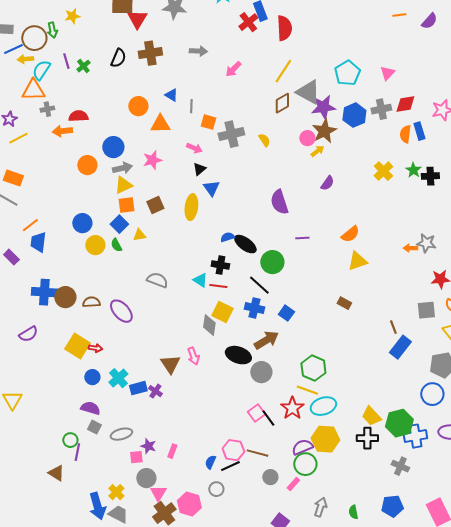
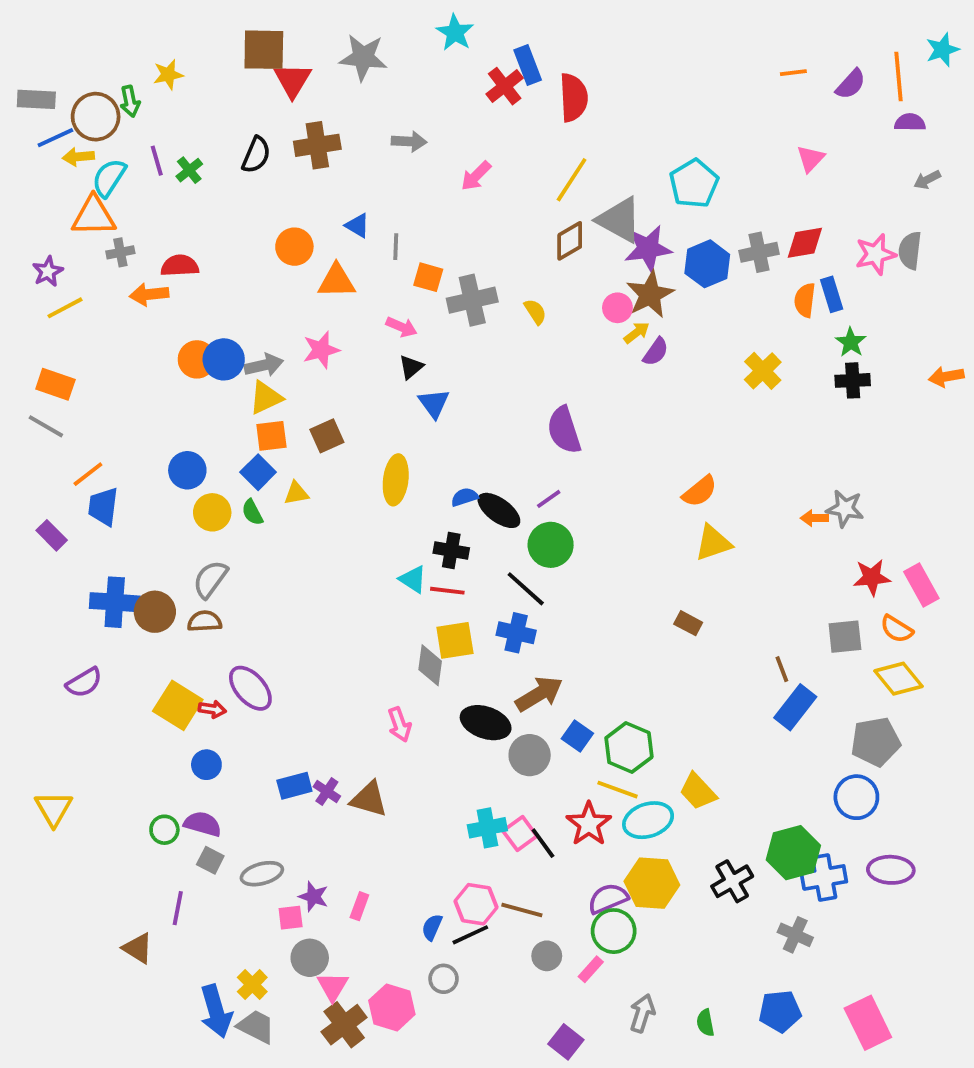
pink triangle: (387, 73) -> (811, 159), moved
blue circle: (113, 147) -> (224, 359), moved
green star: (413, 170) -> (851, 342), moved
purple semicircle: (327, 183) -> (656, 352), moved
yellow ellipse: (191, 207) -> (396, 480), moved
purple line: (302, 238) -> (549, 499), moved, turned -32
gray semicircle: (157, 280) -> (210, 579), moved, turned -75
purple ellipse: (121, 311) -> (250, 688), moved
yellow square: (222, 312) -> (455, 640), turned -35
blue square: (286, 313) -> (577, 736), moved
brown triangle: (170, 364) -> (369, 799), moved, turned -40
cyan cross: (118, 378) -> (487, 828), moved, turned 30
yellow trapezoid: (371, 416) -> (698, 791), moved
black cross: (367, 438) -> (732, 881), turned -30
green circle: (70, 440) -> (164, 830), moved

